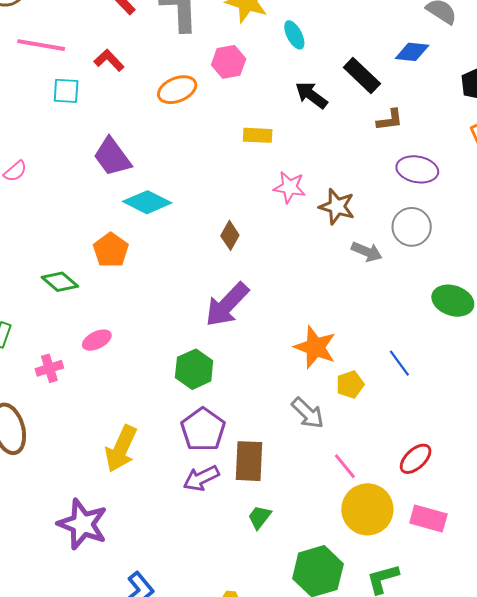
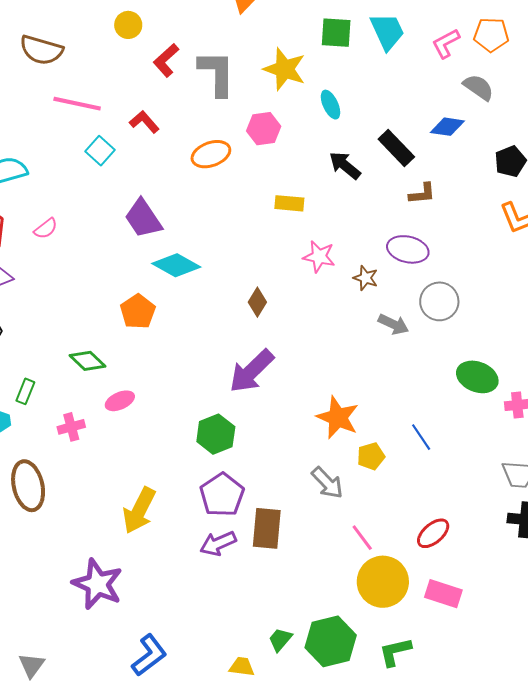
cyan square: (66, 91) -> (100, 151), turned 36
purple ellipse: (417, 169) -> (408, 249), moved
brown star: (337, 207) -> (366, 278), size x0.7
green diamond: (60, 282) -> (88, 361), moved
green trapezoid: (259, 517) -> (280, 640), moved

